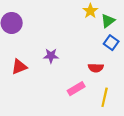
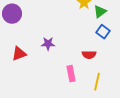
pink rectangle: (76, 89) -> (71, 74), turned -70

